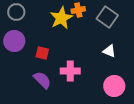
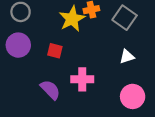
white triangle: (109, 51) -> (127, 56), turned -40
red square: (42, 53) -> (55, 51), moved

